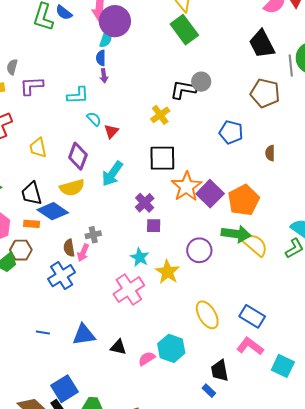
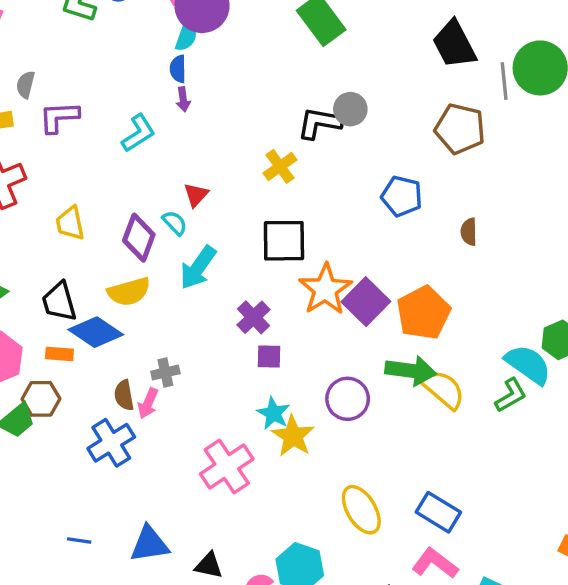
cyan L-shape: (78, 95) -> (138, 133), turned -30
cyan semicircle: (94, 119) -> (175, 223), moved
cyan star: (140, 257) -> (273, 413), moved

